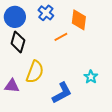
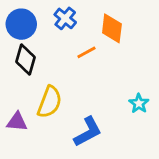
cyan star: (91, 77) -> (139, 103), moved

